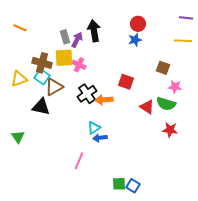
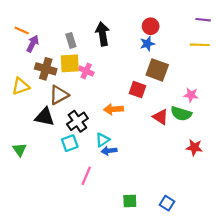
purple arrow: (77, 40) -> (33, 44), moved
brown square: (163, 68) -> (157, 70), moved, size x1.5
cyan square: (42, 77) -> (70, 143), moved, turned 35
black cross: (87, 94) -> (77, 121), moved
red star: (170, 130) -> (194, 147), moved
blue square: (133, 186) -> (167, 203), moved

